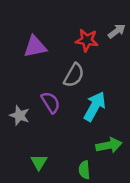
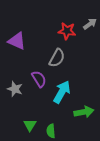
purple triangle: (35, 47) -> (17, 41), moved, turned 36
cyan arrow: (95, 106) -> (62, 92), moved
green semicircle: (84, 170) -> (51, 131), moved

